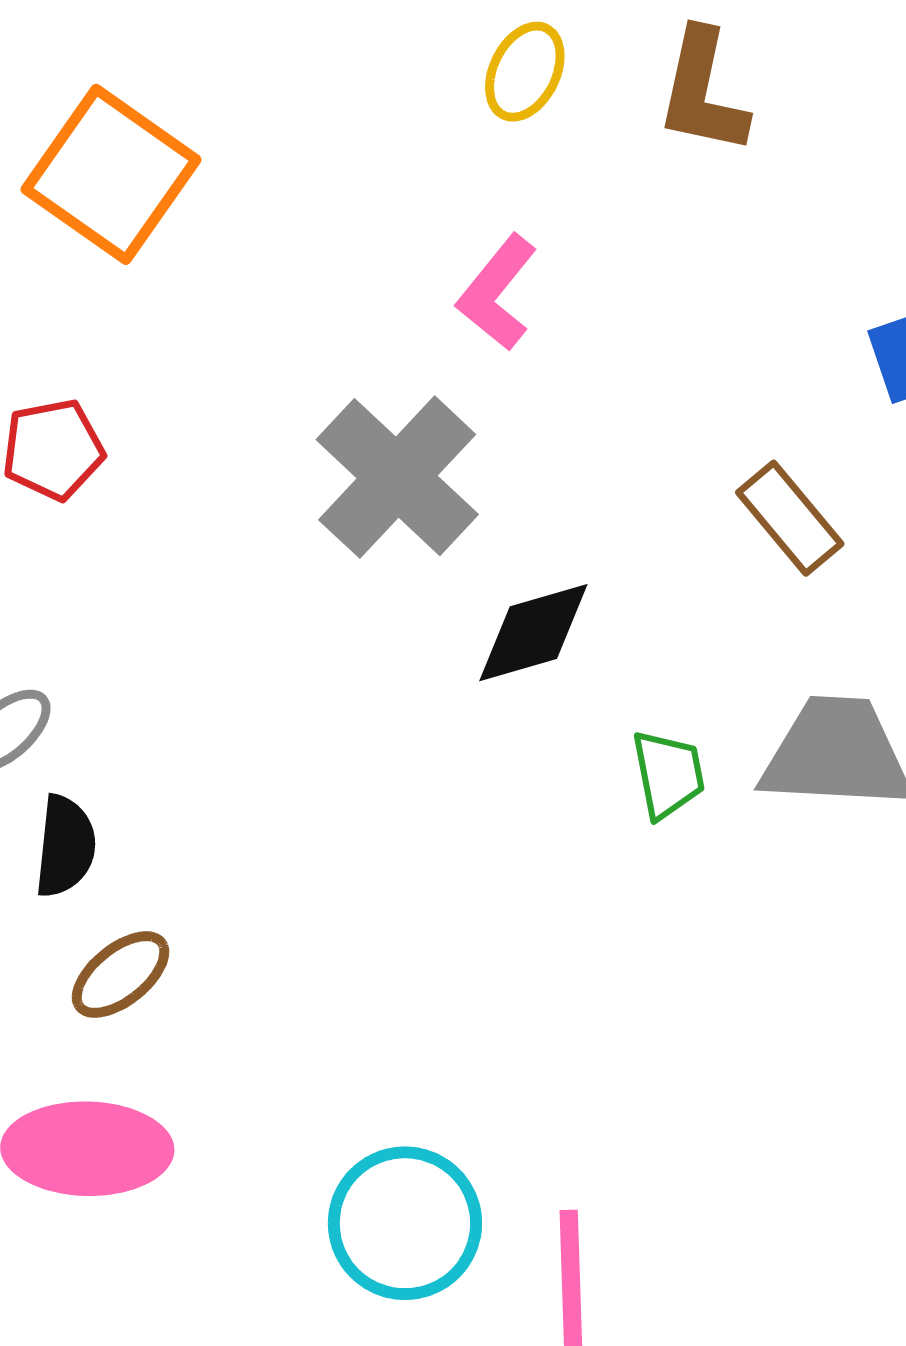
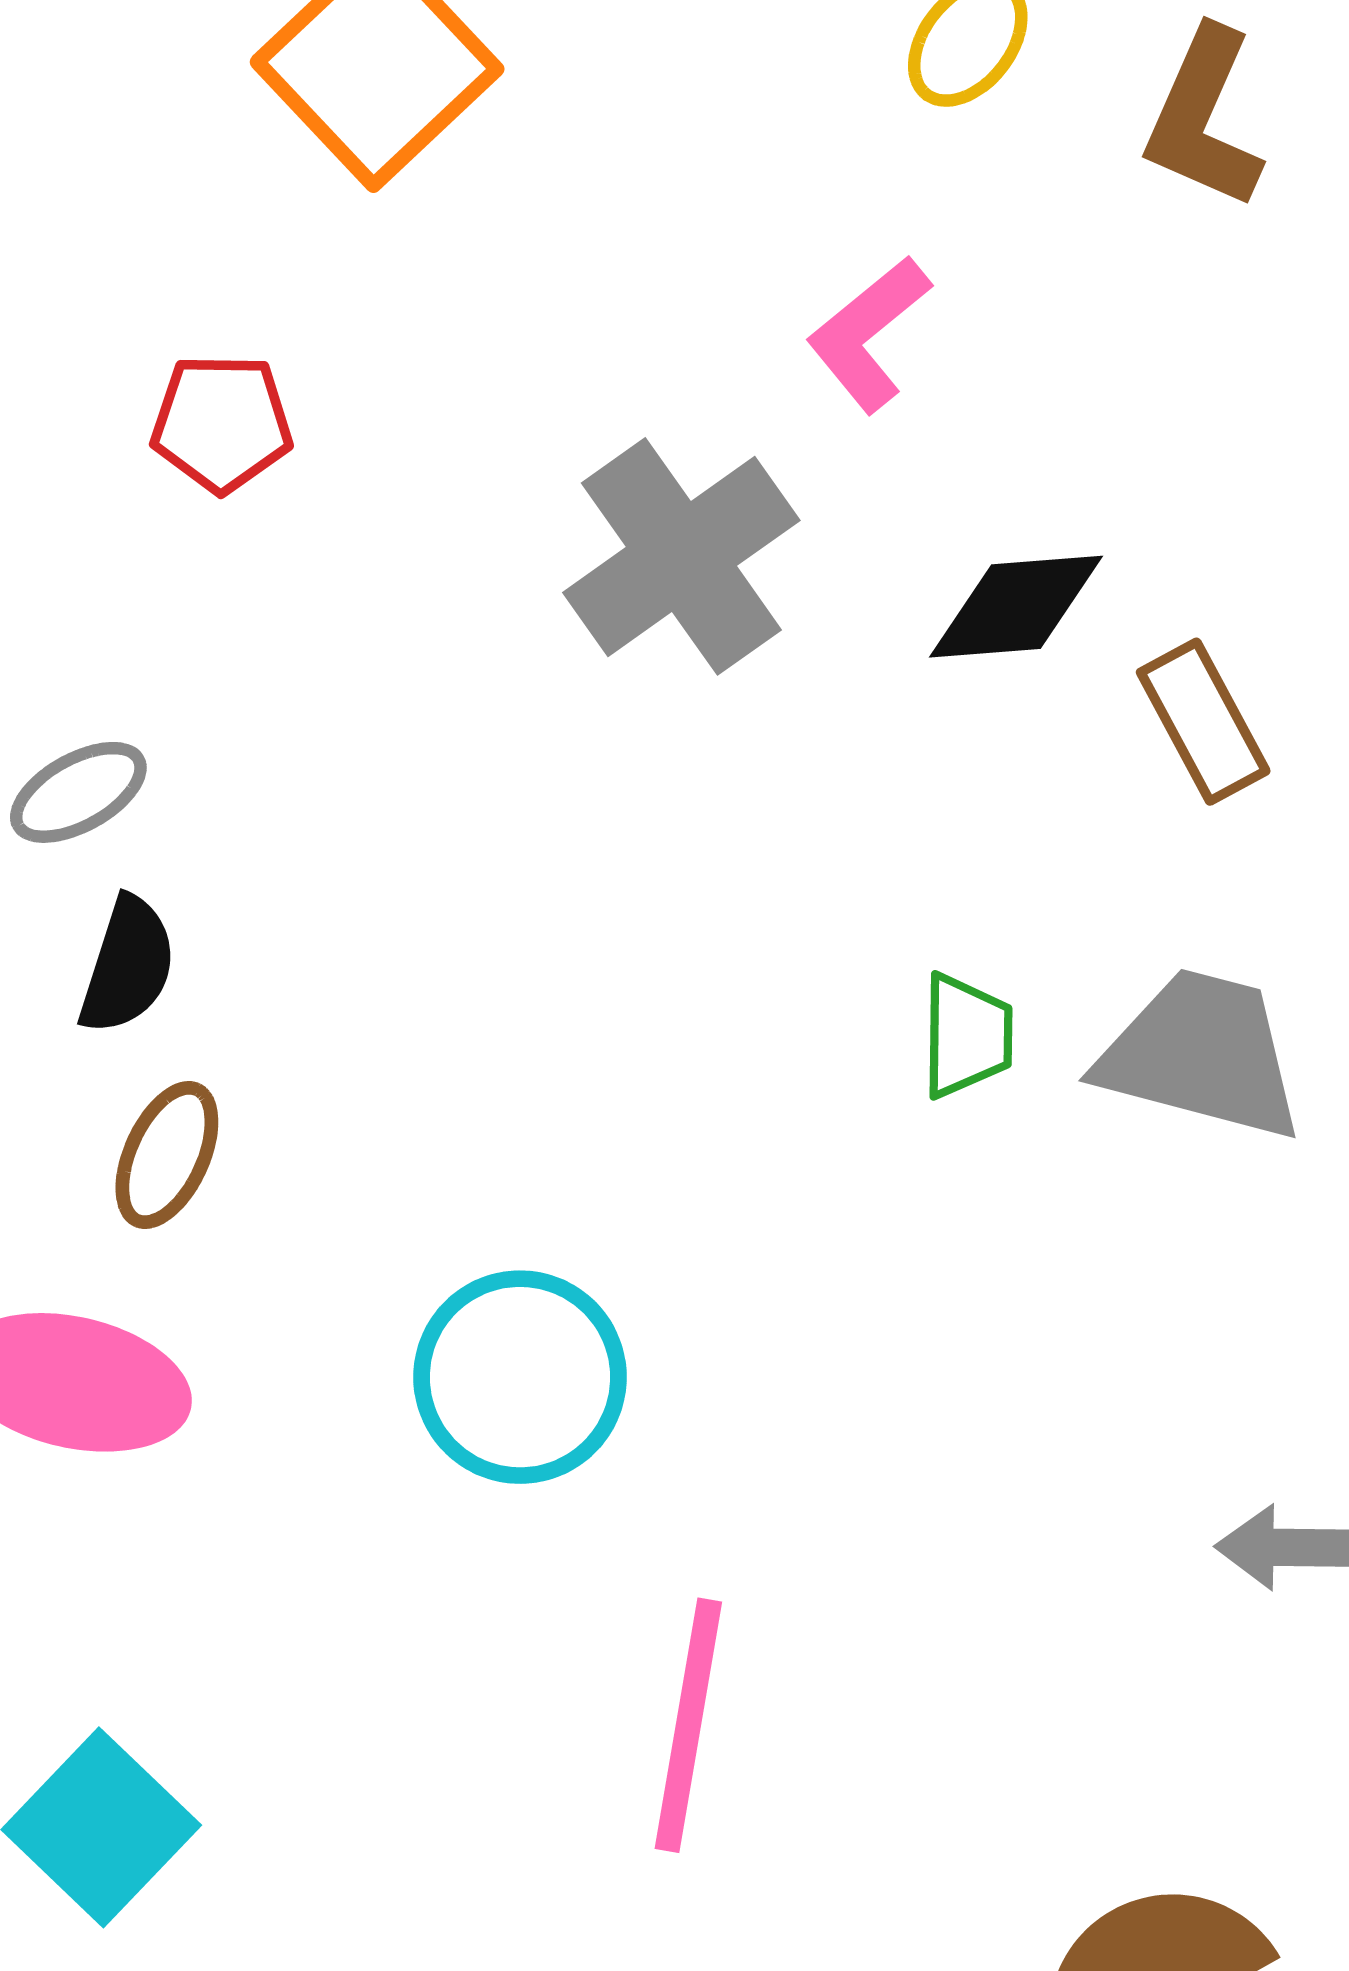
black diamond: (533, 633) -> (1016, 607), moved
brown ellipse: (121, 975) -> (167, 1155), turned -38
cyan circle: (405, 1223) -> (520, 1377), moved

